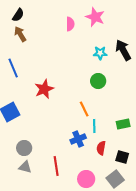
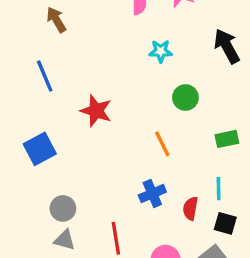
cyan star: (100, 53) -> (161, 51), moved
red star: (44, 89) -> (96, 111), turned -30
green rectangle: (123, 124) -> (227, 139), moved
cyan line: (94, 126) -> (219, 189), moved

